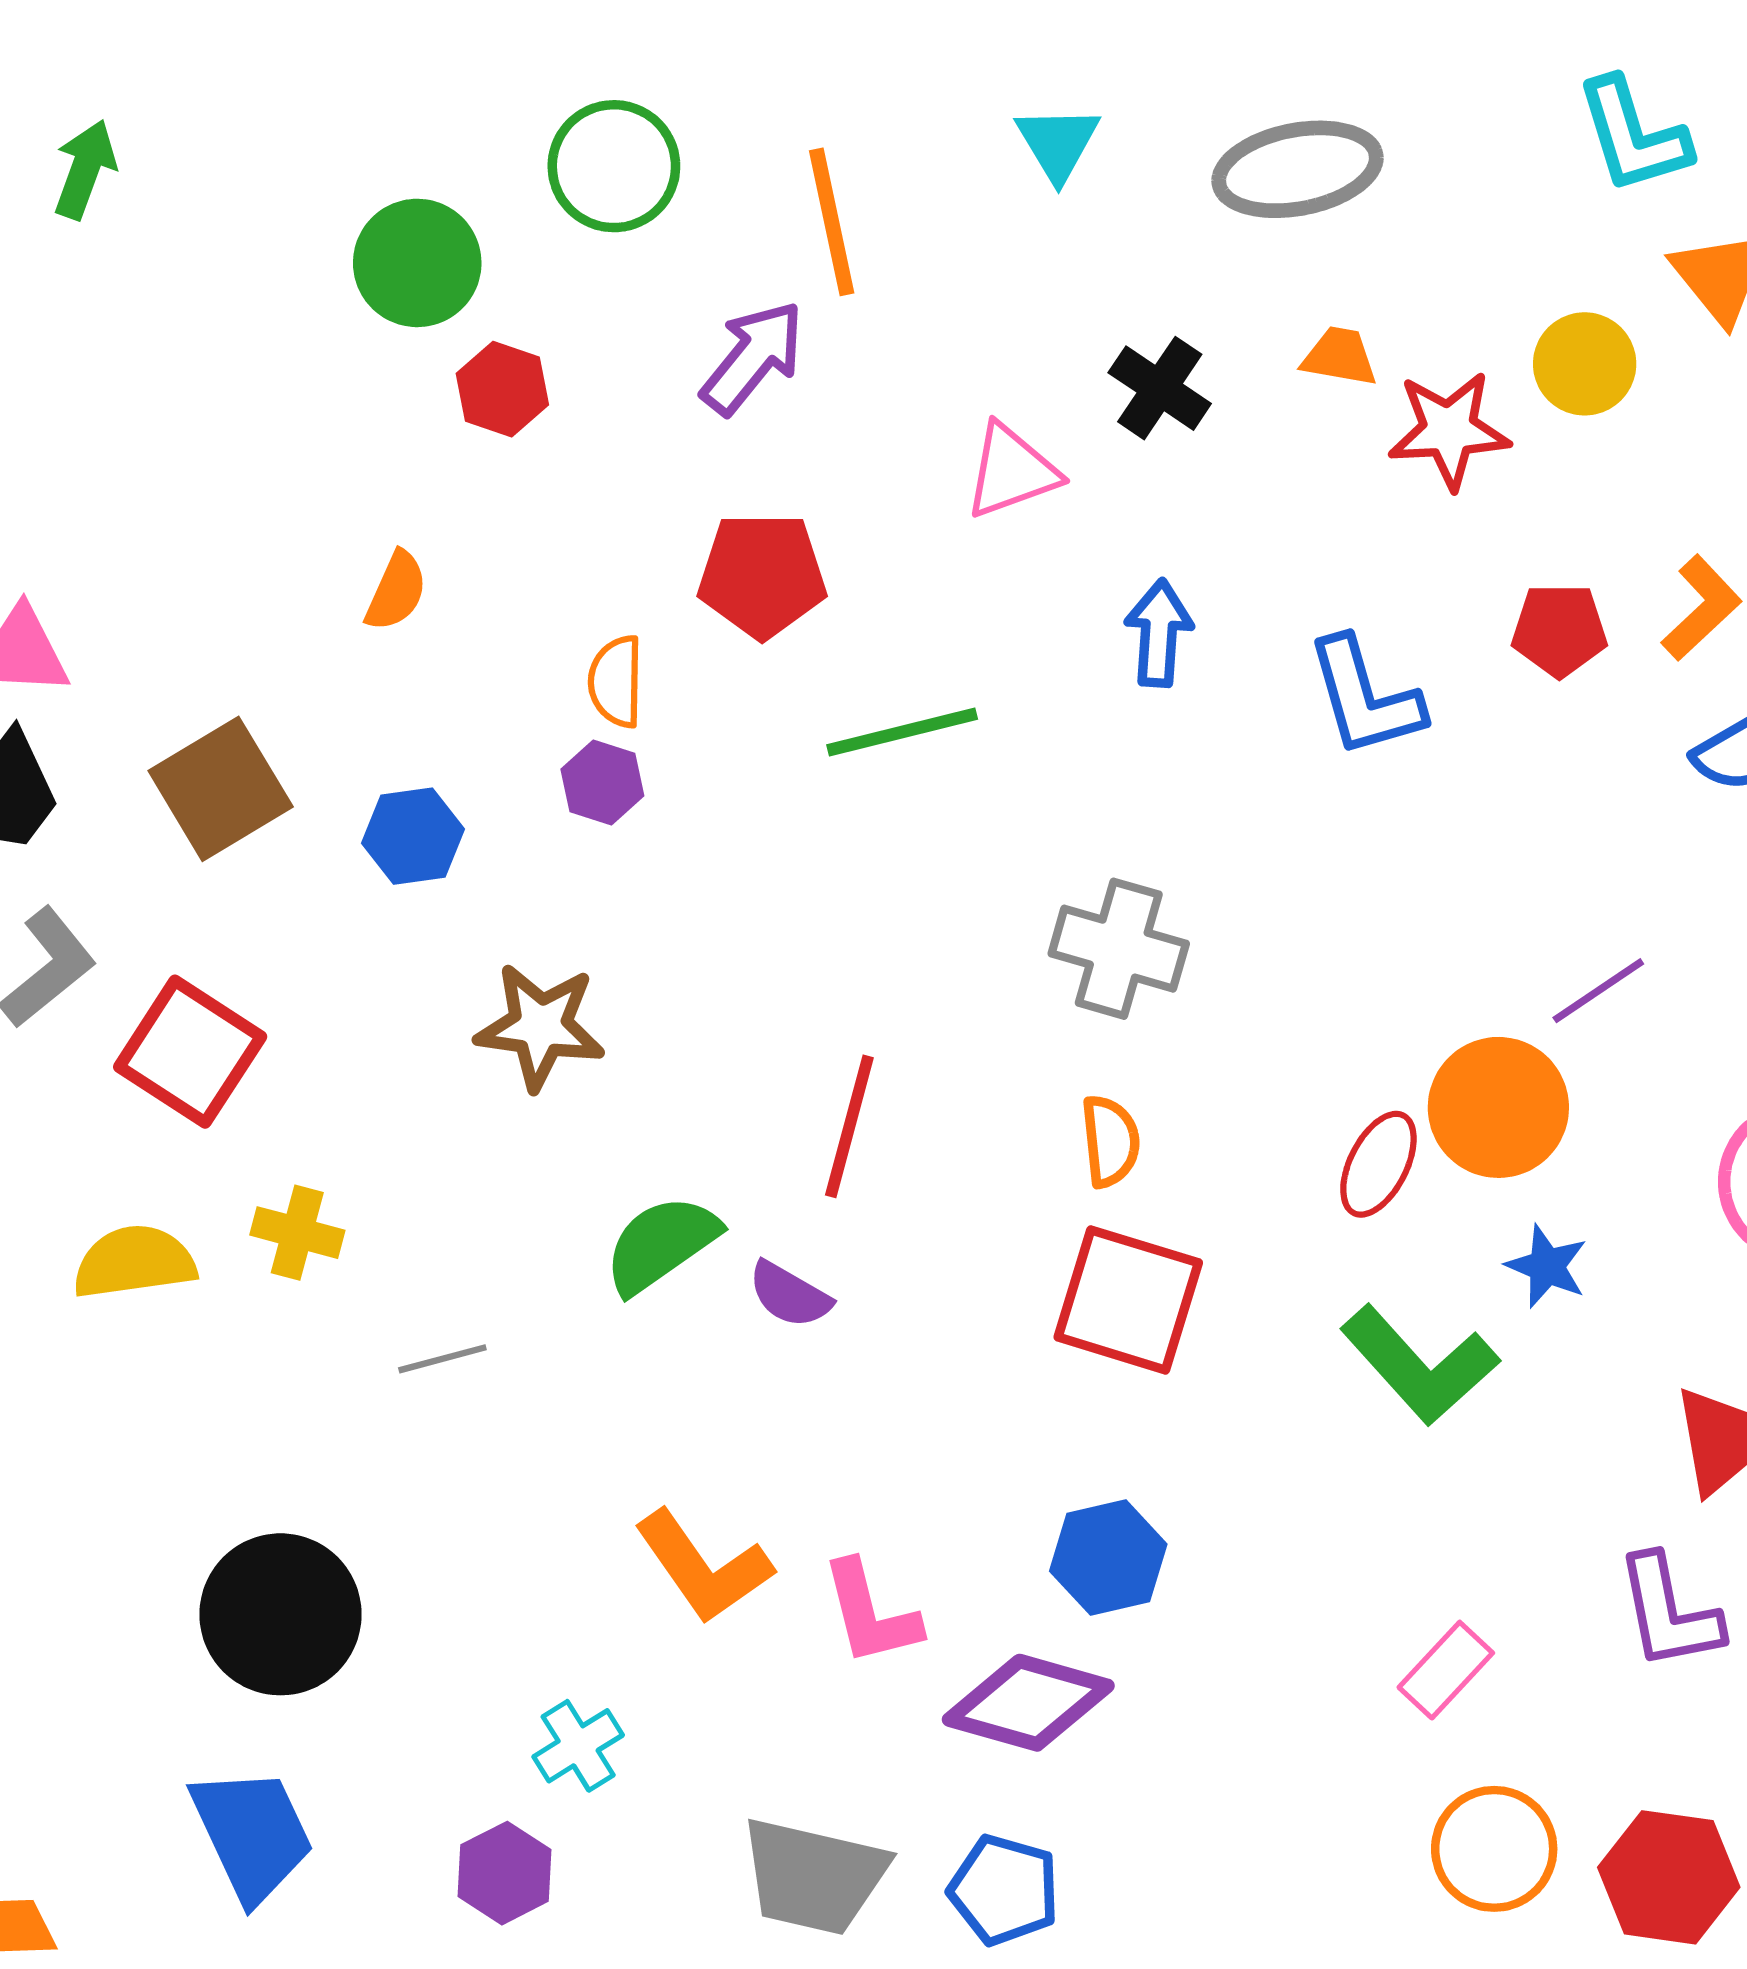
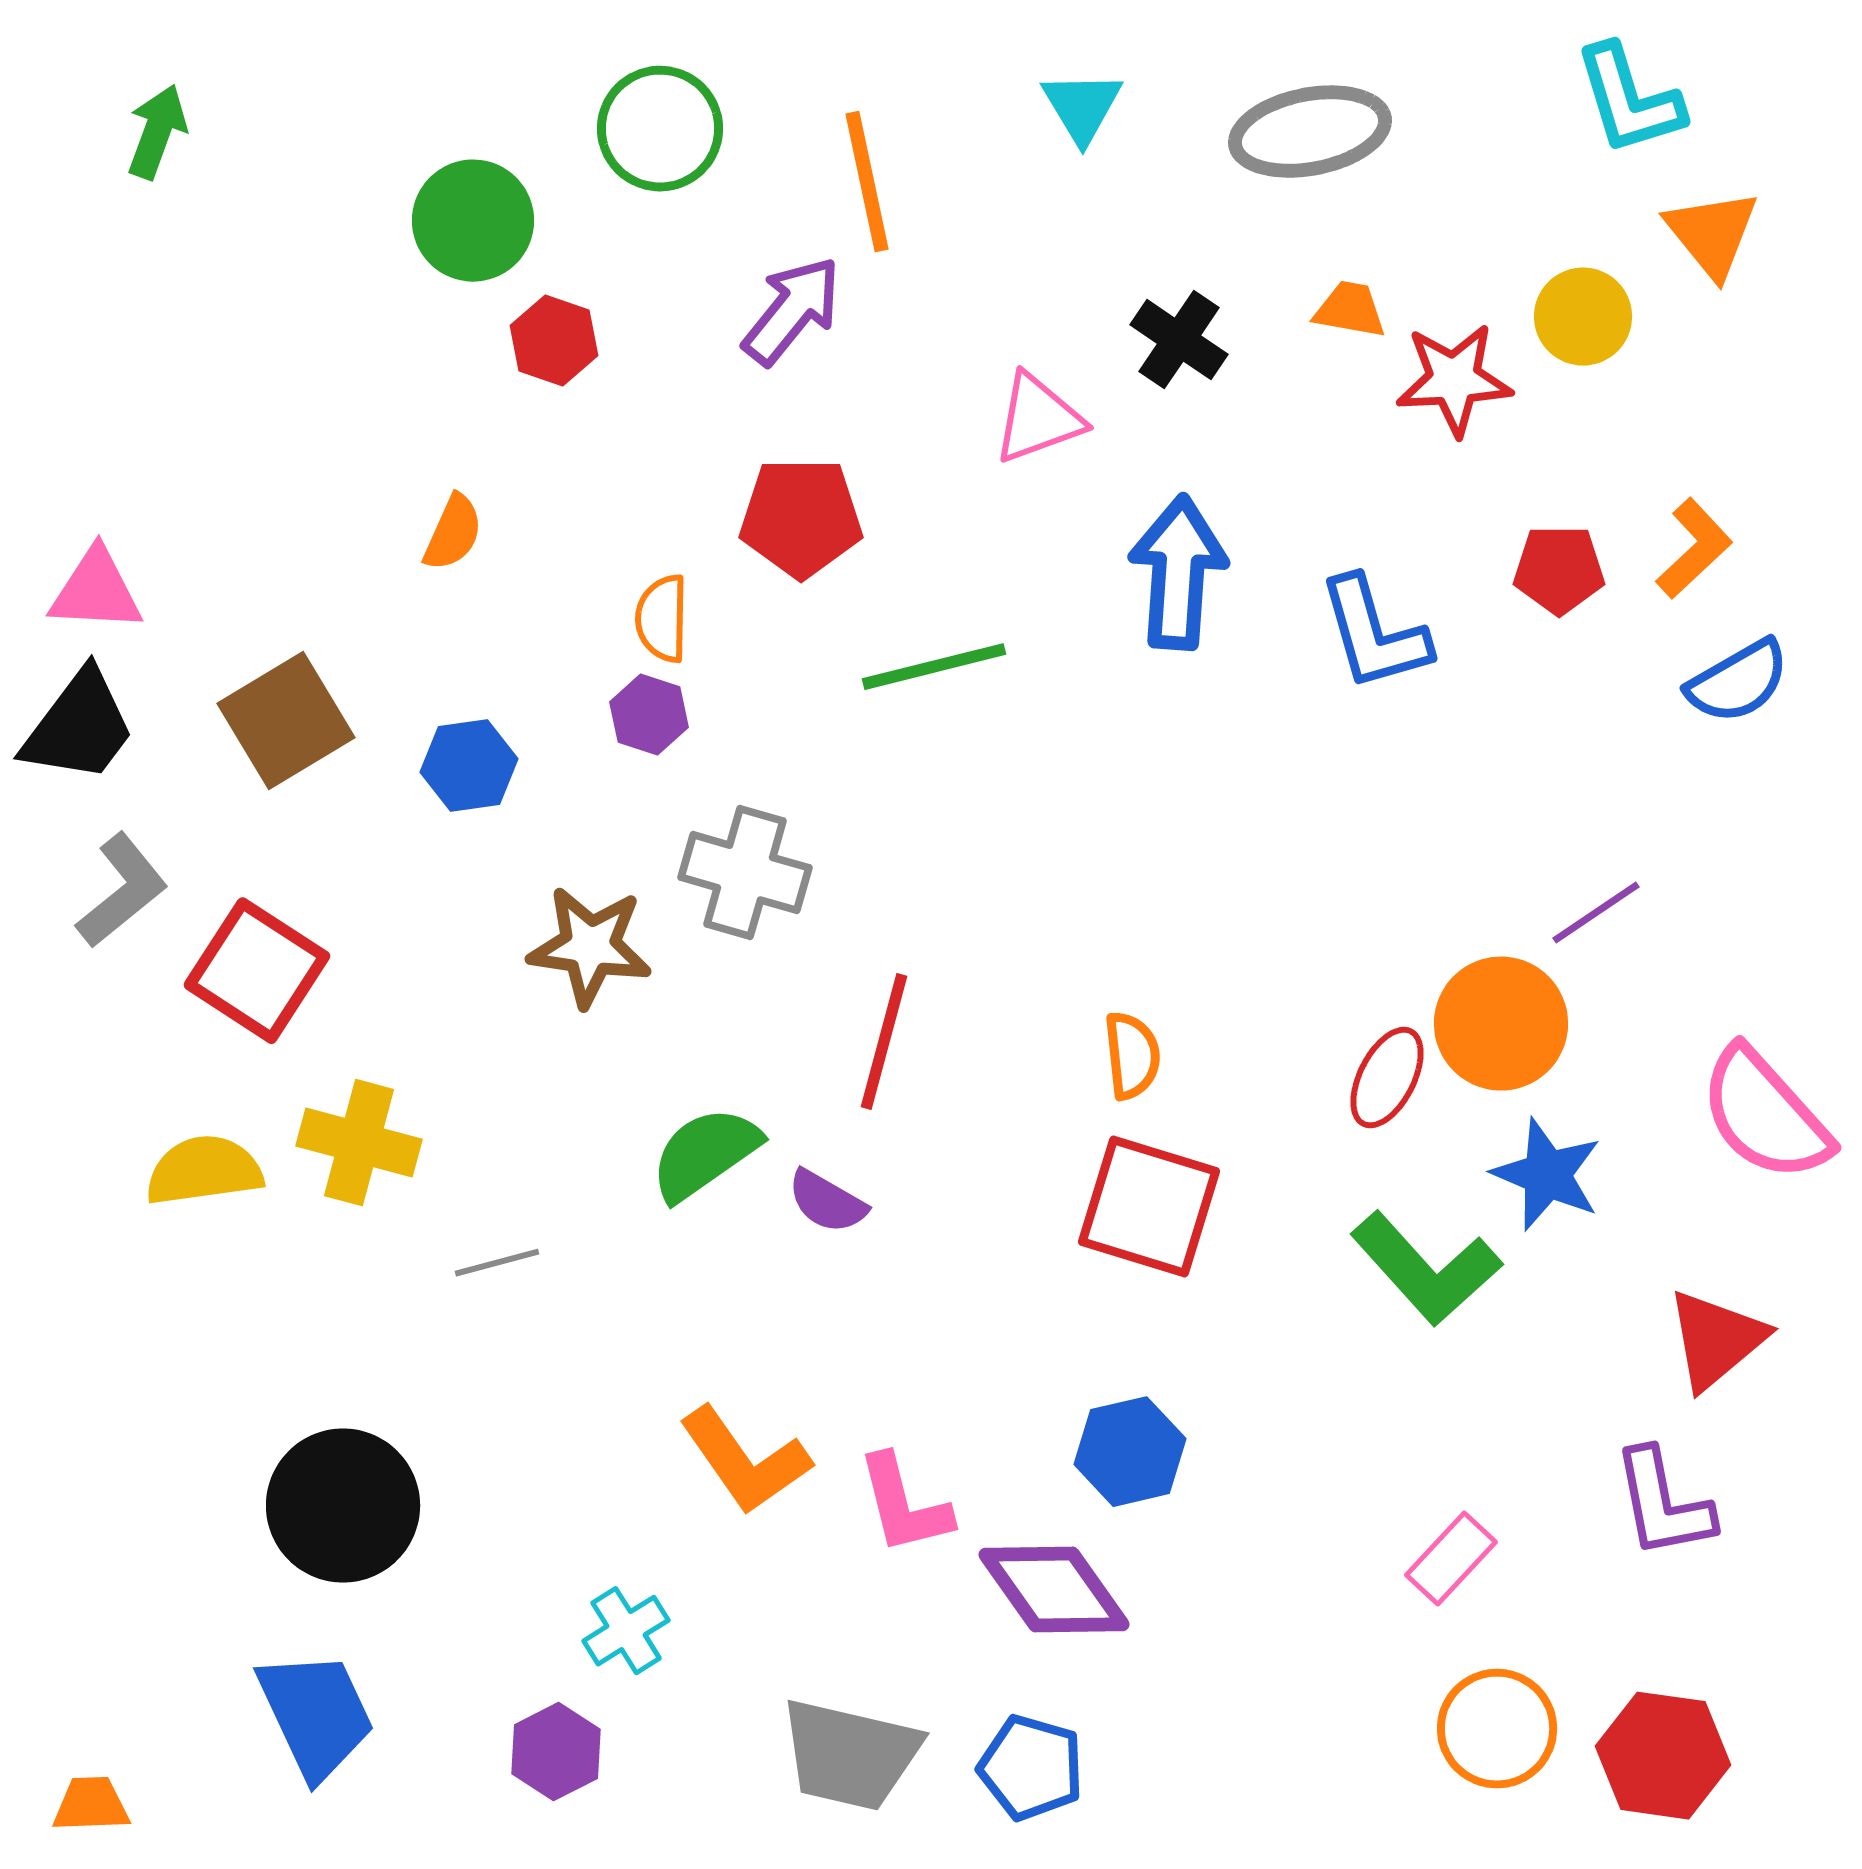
blue arrow: (1159, 633) -> (1178, 573), size x1.5
gray cross: (1119, 949) -> (745, 873), moved
yellow cross: (297, 1233) -> (359, 1143), size x1.4
blue star: (1547, 1266) -> (1547, 1175), size x1.4
purple diamond: (1028, 1703) -> (1054, 1590), turned 39

